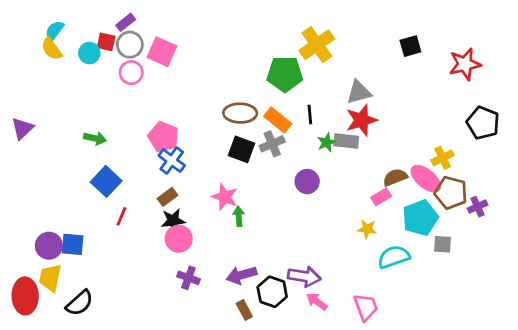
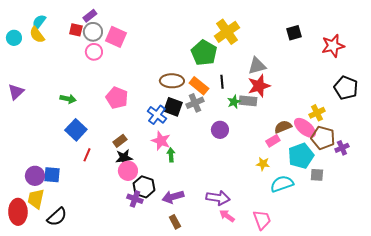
cyan circle: (89, 53) -> (14, 38), moved
green pentagon: (285, 74) -> (204, 53), turned 30
blue cross: (172, 161) -> (157, 115), moved
black hexagon: (272, 292) -> (144, 187), moved

